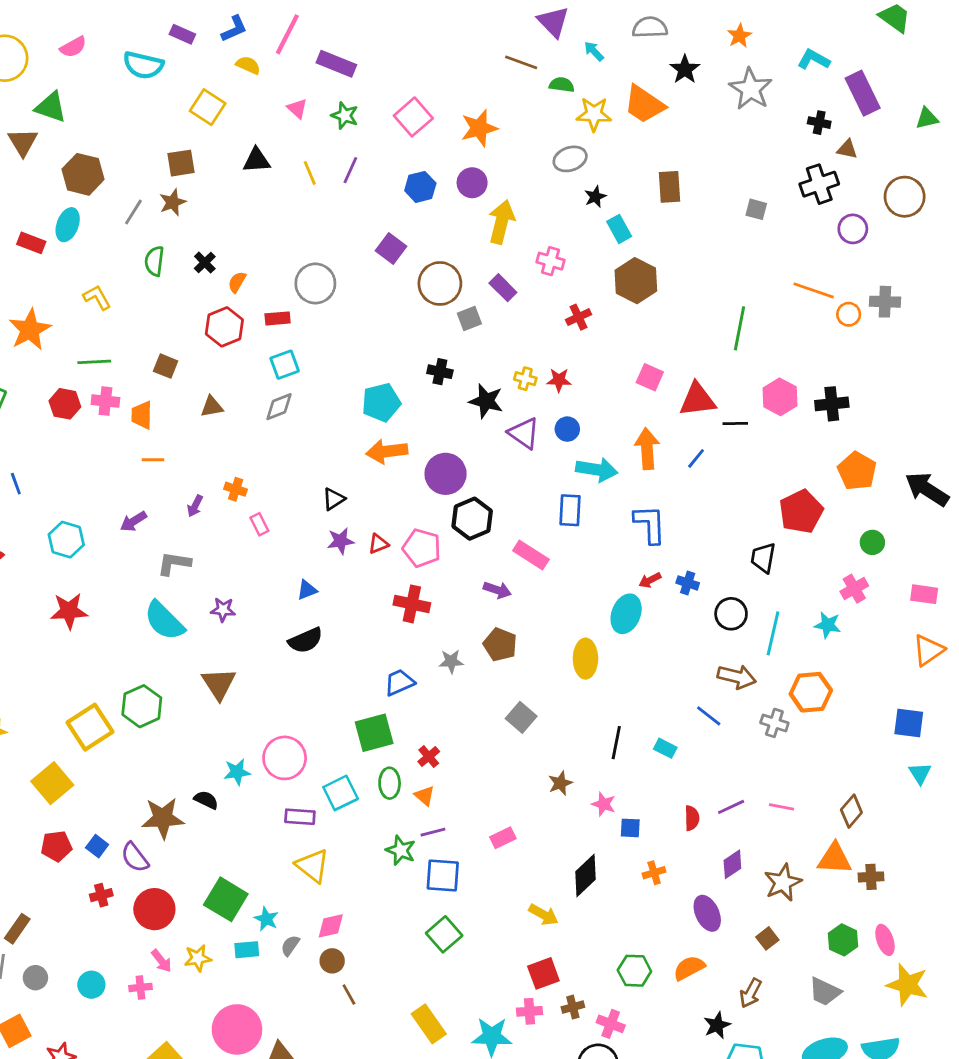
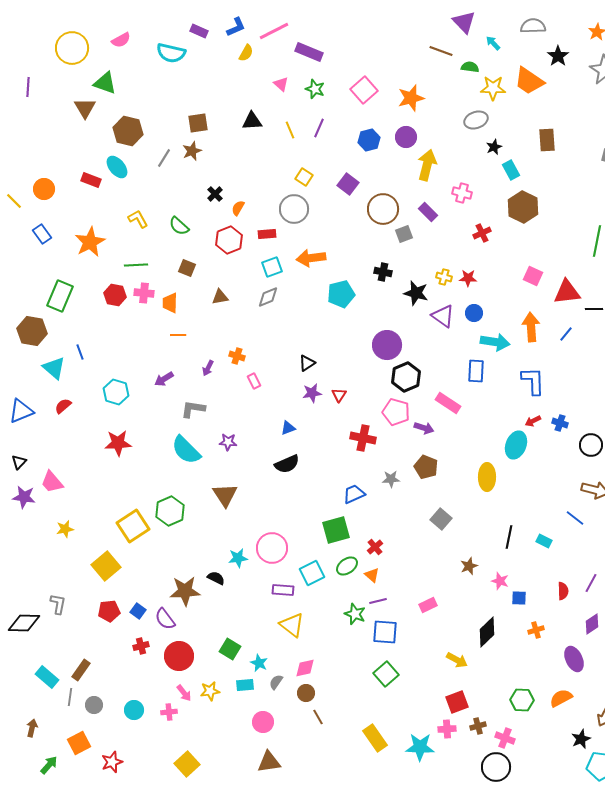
pink line: (287, 34) -> (274, 31), turned 36
yellow semicircle: (248, 65) -> (246, 53), turned 96
yellow square: (208, 107) -> (304, 177), moved, size x0.7
cyan ellipse: (68, 225) -> (117, 167), turned -60
green semicircle: (154, 261) -> (179, 226), moved, turned -55
orange arrow: (387, 451) -> (311, 258), moved
red triangle: (378, 544) -> (339, 395), turned -35
pink pentagon: (422, 548) -> (396, 412), moved
green ellipse: (390, 783) -> (347, 566), turned 55
purple line: (731, 807) -> (591, 583), turned -36
green square: (226, 899) -> (230, 649), size x0.7
pink circle: (237, 1029) -> (263, 722), moved, size x0.6

